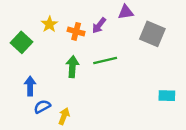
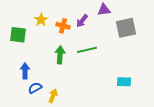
gray square: (152, 34) -> (126, 28), turned -35
green square: (22, 42) -> (18, 35), turned -36
cyan rectangle: (167, 96) -> (124, 82), moved

